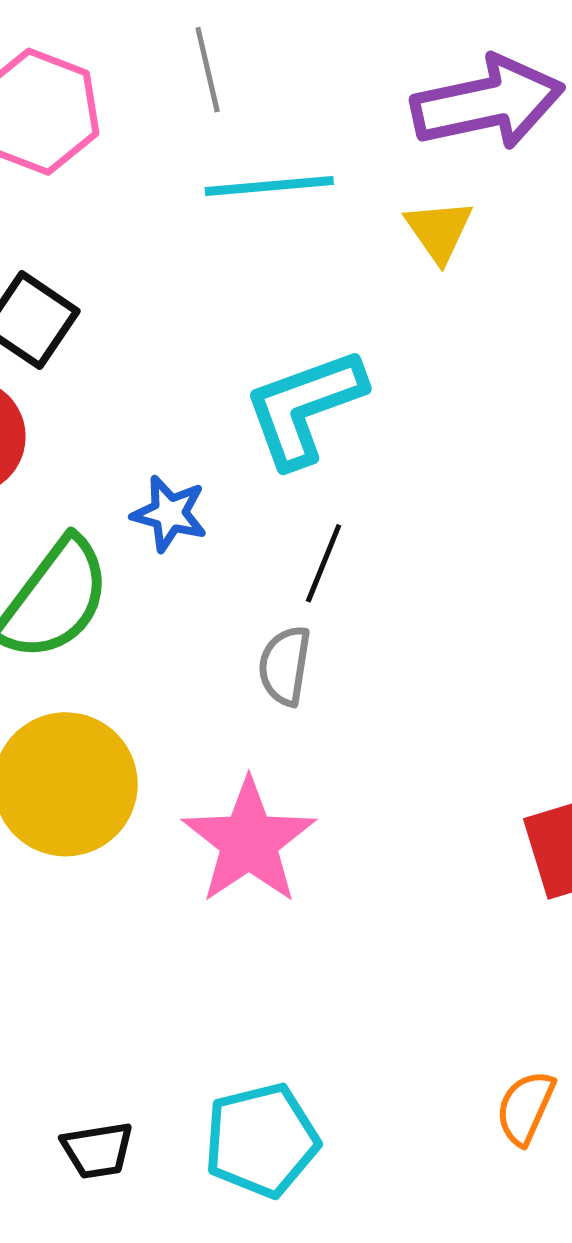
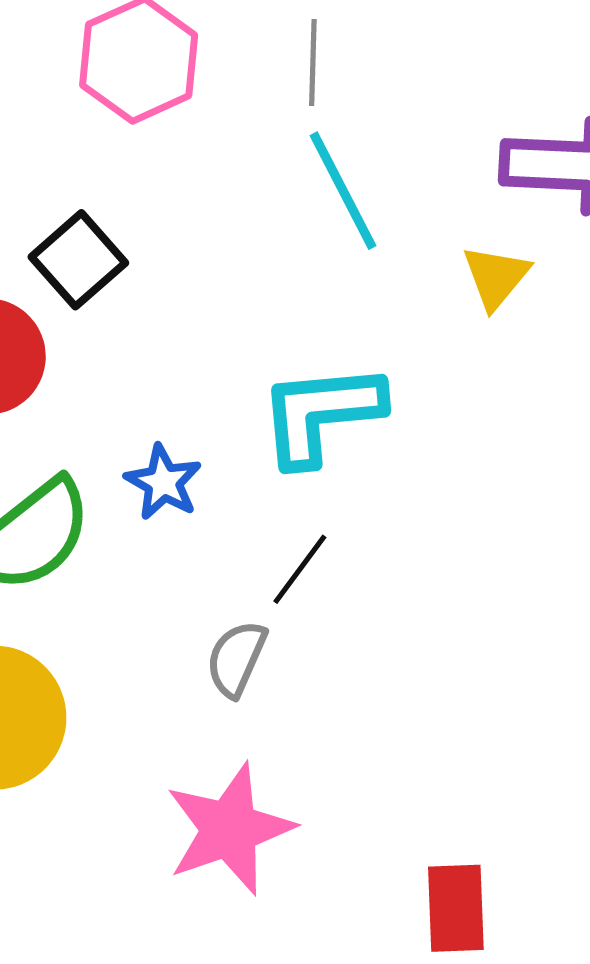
cyan line: (269, 186) -> (343, 191), turned 53
pink star: (249, 841) -> (229, 829), moved

